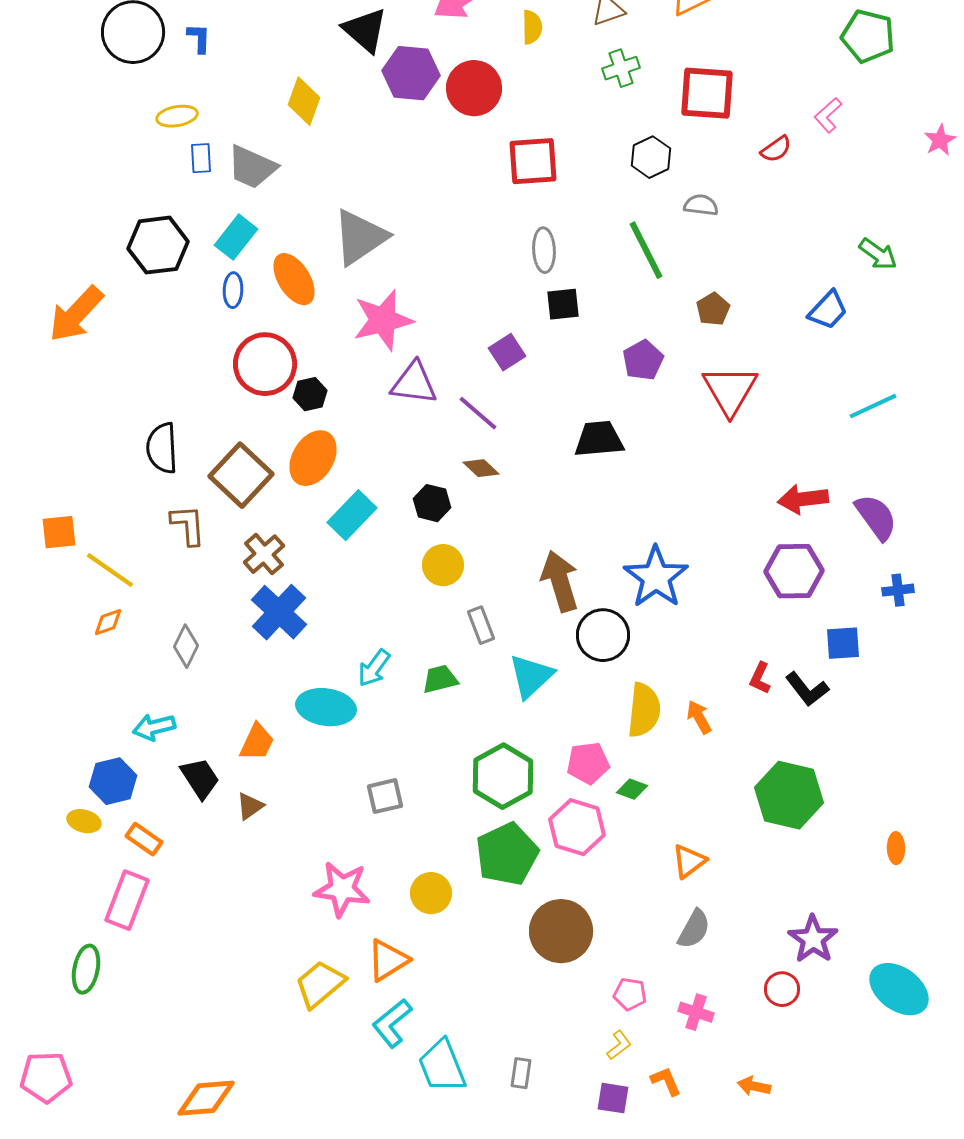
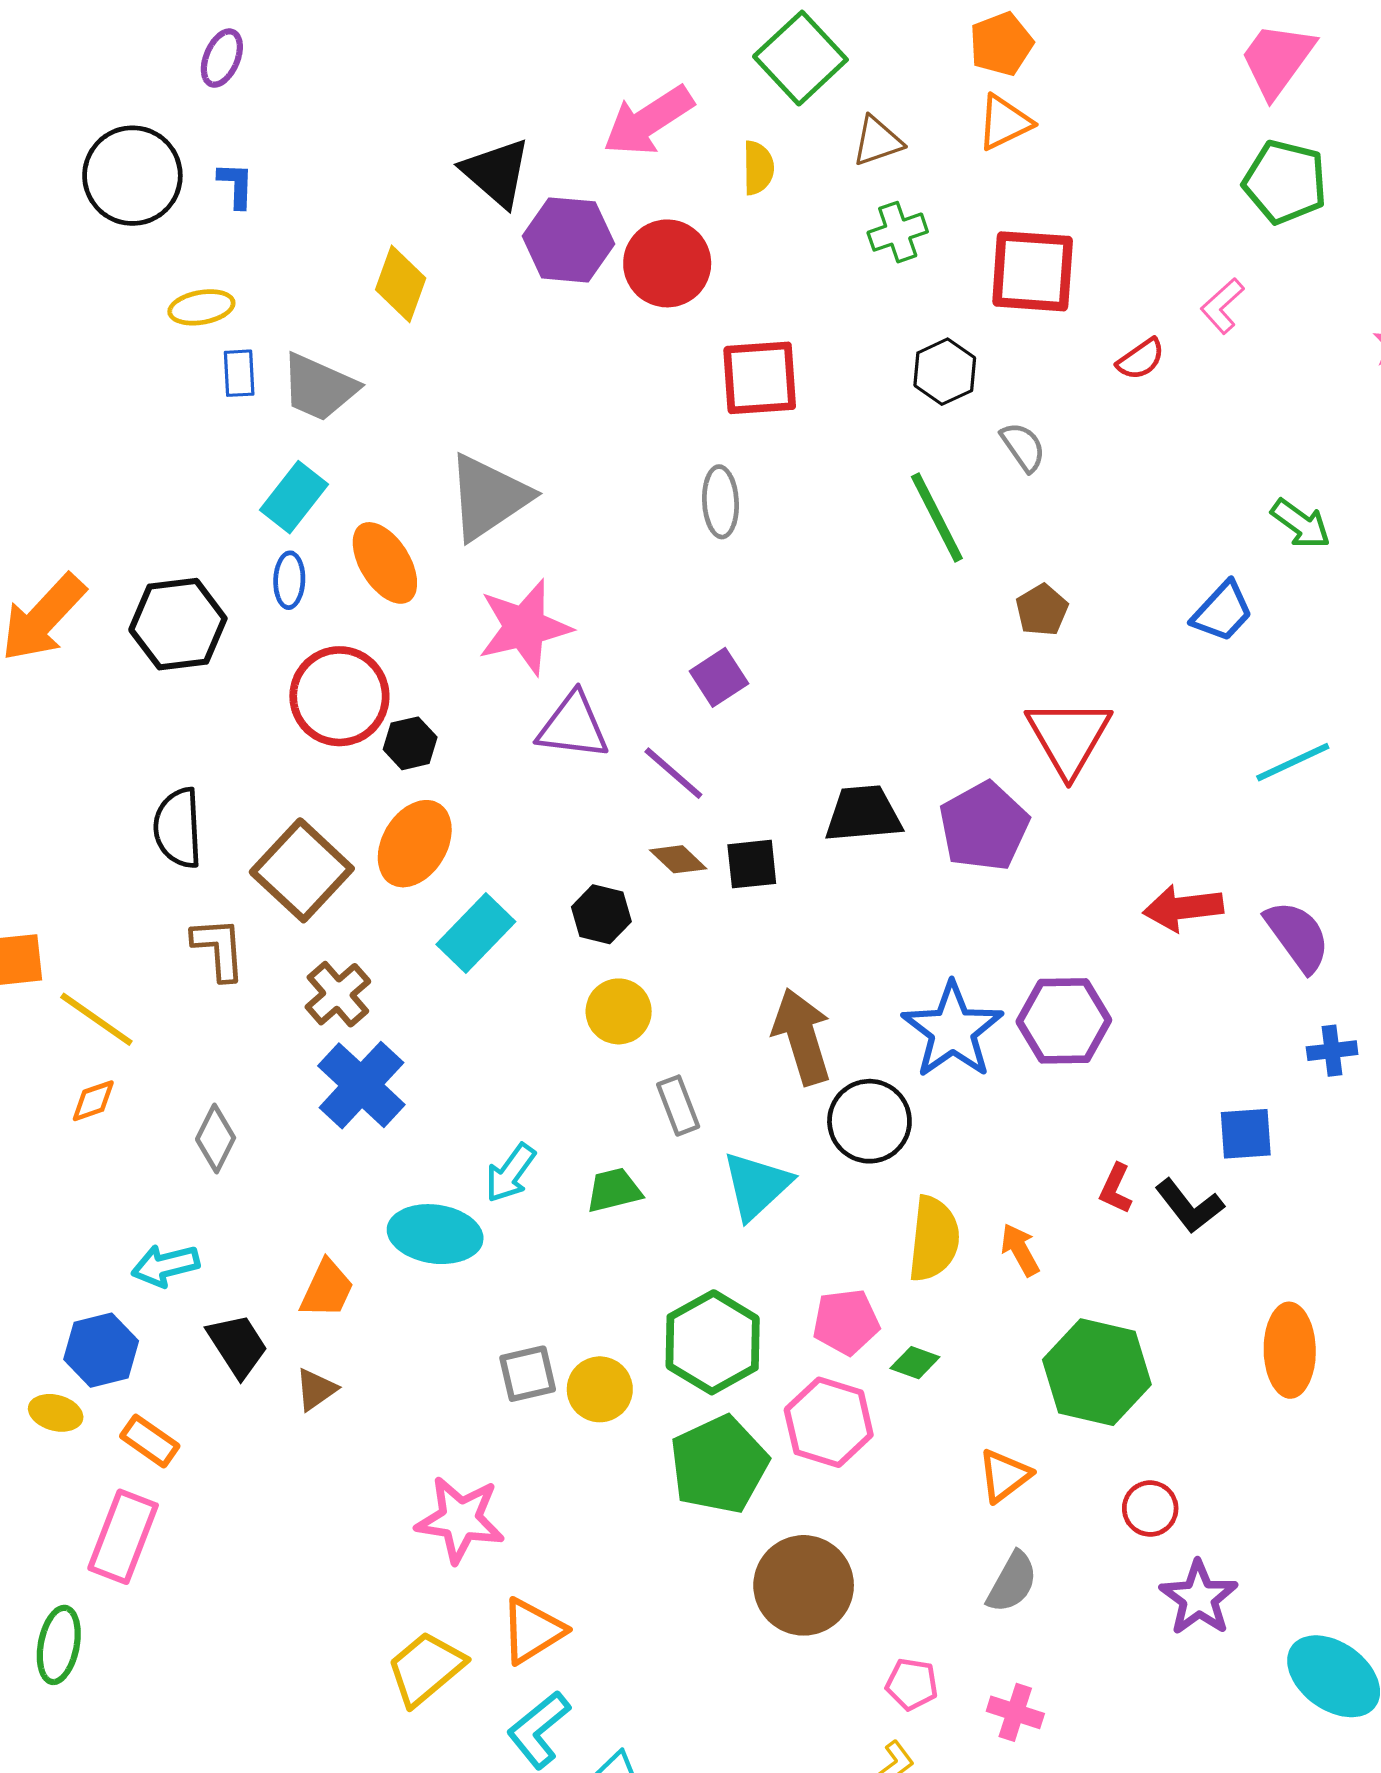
gray semicircle: (701, 205) -> (1023, 447), turned 48
black hexagon: (158, 245) -> (178, 624), moved
gray ellipse: (544, 250) -> (720, 502), moved
black square: (563, 304) -> (752, 864), moved
purple pentagon: (643, 360) -> (984, 826), moved, size x1.4
purple hexagon: (794, 571) -> (1064, 1021), moved
green hexagon: (789, 795) -> (1097, 1372), moved
orange ellipse: (896, 848) -> (1290, 1350), moved, size x1.8
yellow circle: (431, 893) -> (600, 1389), moved
red circle: (782, 989) -> (1150, 1509), moved

